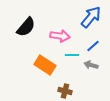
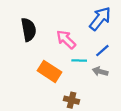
black semicircle: (26, 27) -> (29, 30), turned -50
pink arrow: (60, 36) -> (66, 40), turned -144

